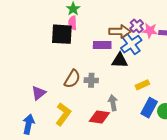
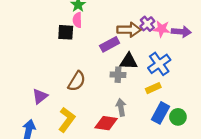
black square: (62, 34) -> (66, 32), size x0.7
blue cross: (131, 44) -> (159, 64), moved
purple rectangle: (102, 45) -> (110, 44), turned -30
gray cross: (91, 80) -> (118, 75), moved

